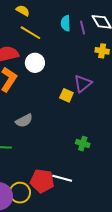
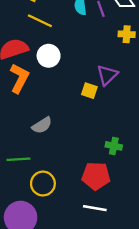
white line: (62, 178) -> (95, 208), moved
red pentagon: (42, 181) -> (96, 176), moved
yellow circle: (20, 193) -> (43, 184), moved

